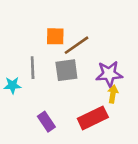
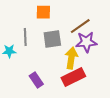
brown line: (77, 45) -> (80, 26), moved
yellow arrow: (113, 94) -> (71, 58), moved, size x1.5

